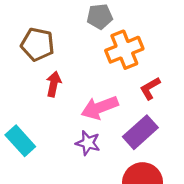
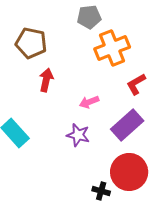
pink arrow: (100, 108) -> (89, 102), size x0.6

